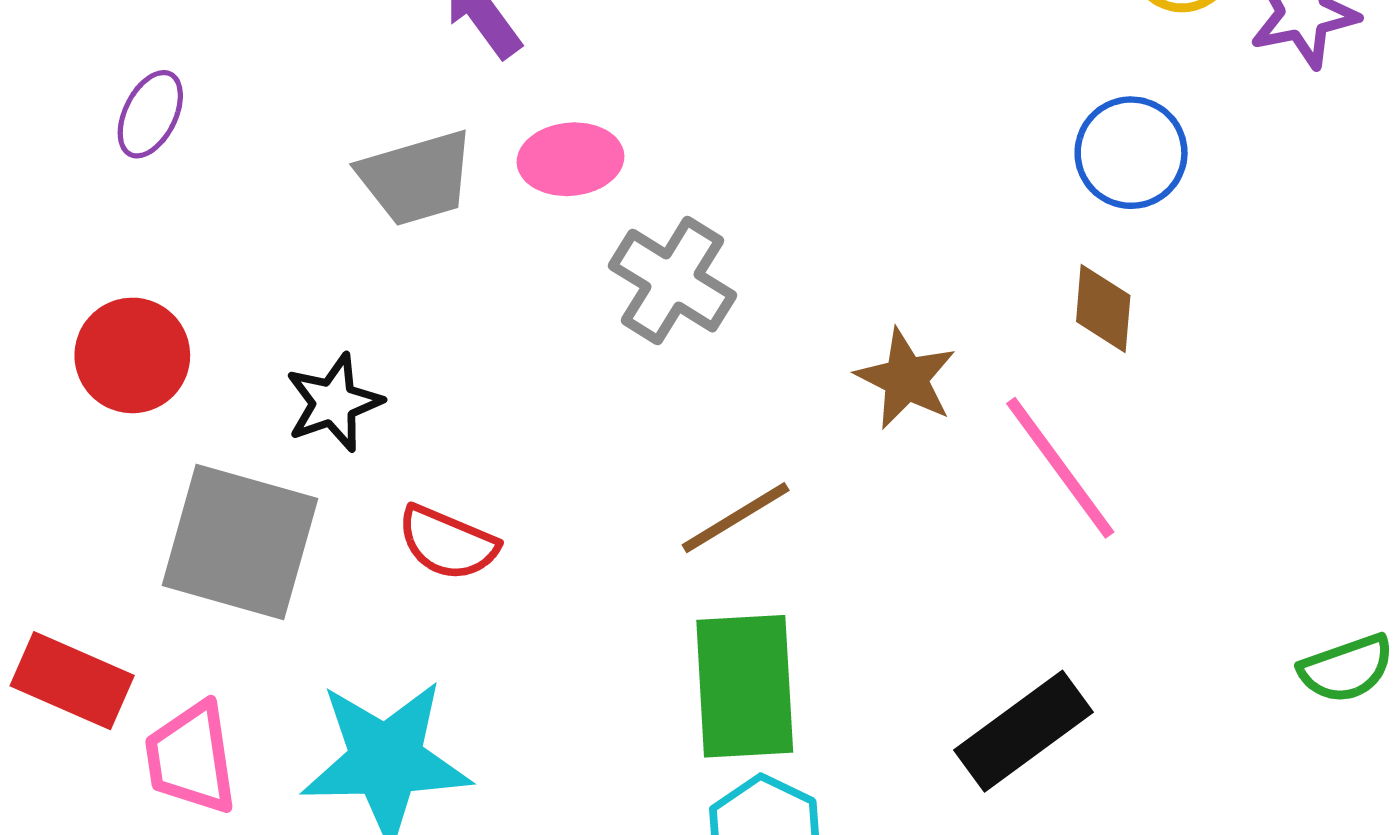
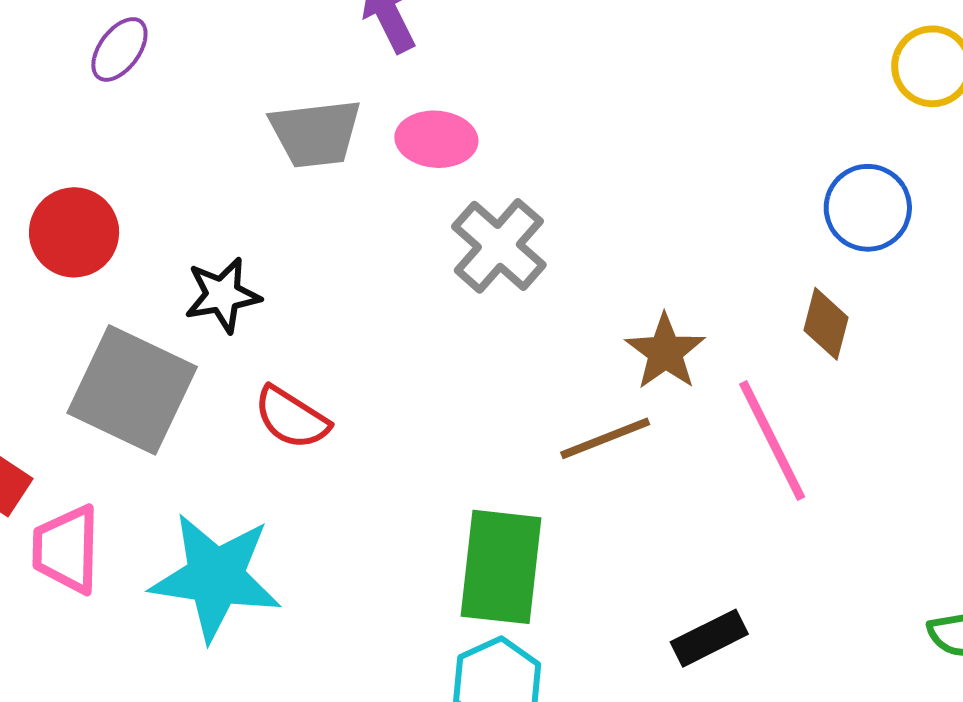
brown line: (736, 518) -> (605, 438), moved
black rectangle: (1023, 731) -> (709, 638), size x0.7

